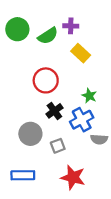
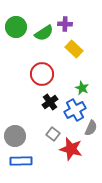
gray circle: (30, 134) -> (15, 136), moved
gray semicircle: (99, 139) -> (91, 128), turned -70
gray square: (58, 146) -> (53, 134), turned -32
red star: (73, 177) -> (71, 149), moved

